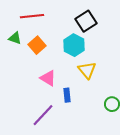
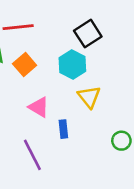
purple line: (43, 115) -> (32, 155), turned -70

